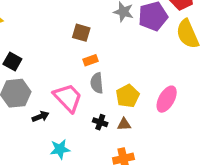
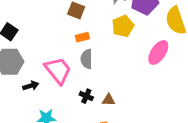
yellow pentagon: (128, 96) -> (123, 26), moved
pink ellipse: (167, 99) -> (158, 52), moved

